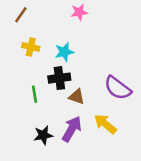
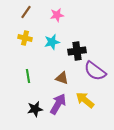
pink star: (79, 12) -> (57, 15), moved
brown line: (21, 15) -> (26, 12), moved
black cross: (59, 78) -> (77, 51), moved

